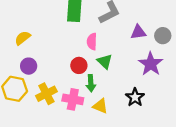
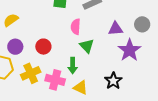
purple triangle: (138, 32) -> (116, 29), moved
red circle: (79, 65) -> (43, 47), moved

